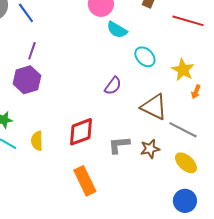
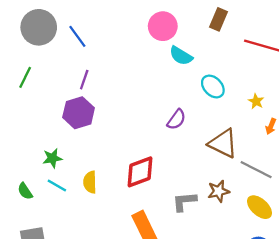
yellow star: (183, 70) -> (256, 101), size x0.6
gray L-shape: (119, 145) -> (184, 201), moved

